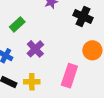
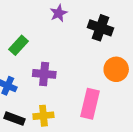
purple cross: (35, 49) -> (44, 74), turned -36

